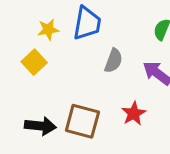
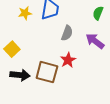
yellow square: (34, 62) -> (12, 49), moved
red star: (134, 114) -> (68, 60), moved

